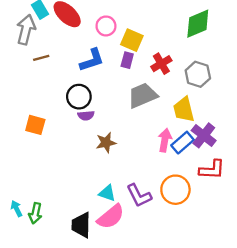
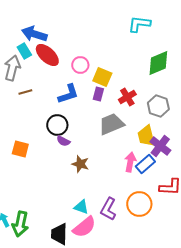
purple semicircle: (86, 115) -> (63, 141), turned 32
purple cross: (204, 135) -> (160, 146), moved
brown star: (106, 143) -> (80, 164), turned 30
purple L-shape: (139, 196) -> (108, 209), turned 55
green arrow: (35, 213) -> (20, 224), size x1.4

